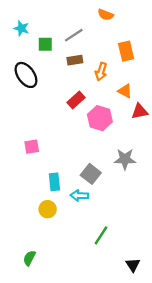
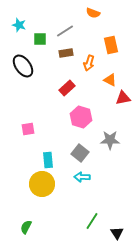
pink hexagon: (100, 118) -> (81, 117), moved
cyan arrow: (79, 196) -> (82, 177), moved
yellow circle: (48, 209) -> (42, 184), size x1.6
green line: (101, 235) -> (92, 221), moved

